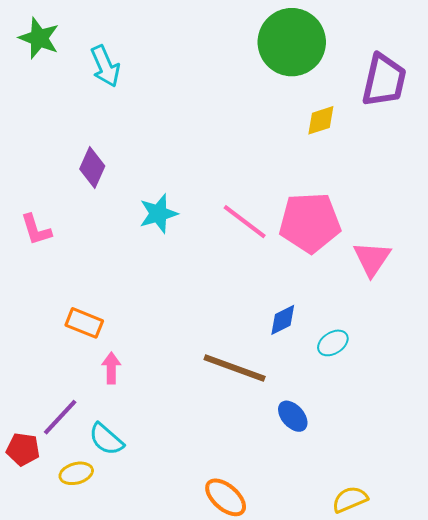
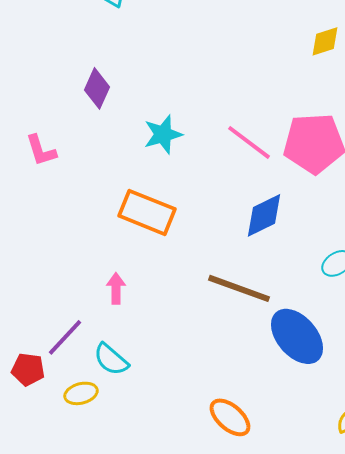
blue diamond: (283, 320) -> (264, 215), moved, size x1.4
orange rectangle: (84, 323) -> (147, 212), moved, size x1.5
blue ellipse: (293, 416) -> (297, 336), size x1.8

